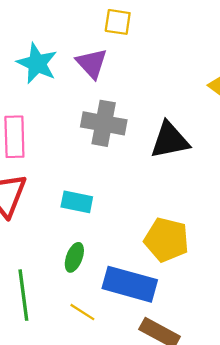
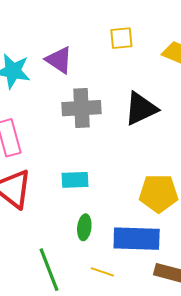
yellow square: (118, 22) -> (121, 38), moved

